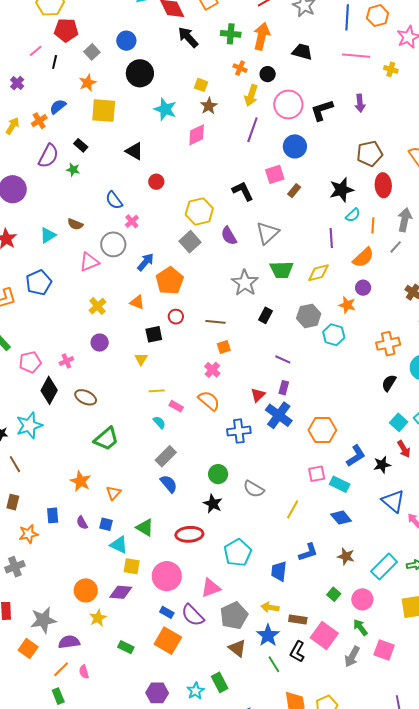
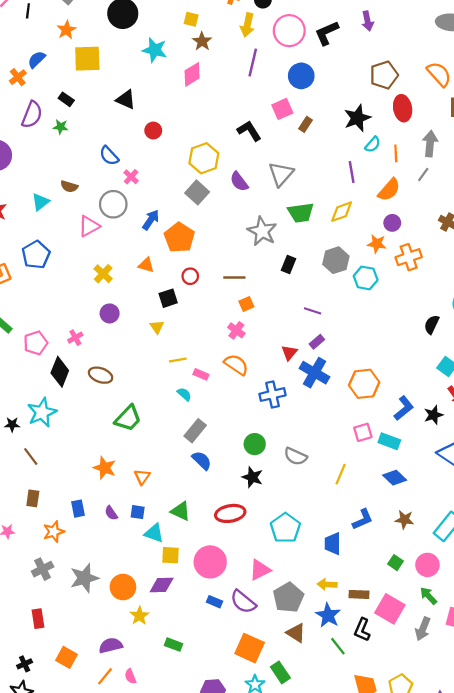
orange cross: (388, 344) -> (409, 257), moved
purple rectangle: (284, 388) -> (317, 342), turned 40
gray star: (43, 620) -> (84, 578), moved
orange square: (168, 641) -> (250, 648), moved

